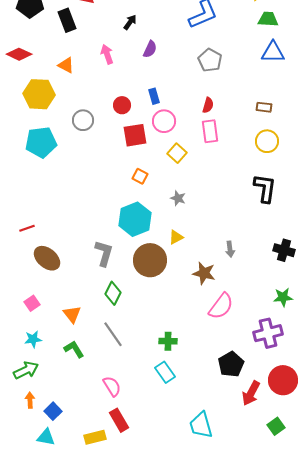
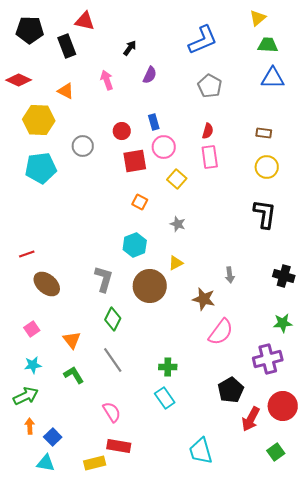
cyan hexagon: (135, 219) -> (135, 245), size x0.7
red rectangle: (119, 420) -> (119, 446), turned -50

